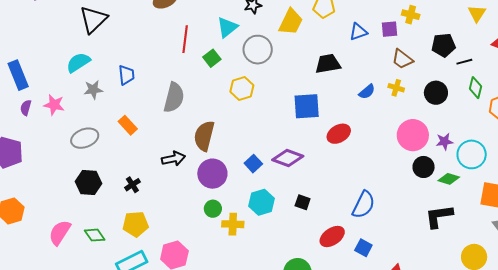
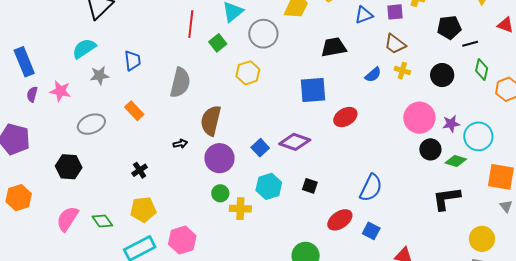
brown trapezoid: (402, 59) -> (395, 44), moved
black arrow: (173, 159) -> (180, 144), size x0.6
black hexagon: (88, 183) -> (69, 167), moved

